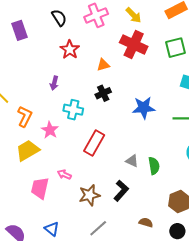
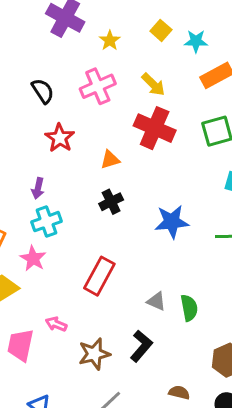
cyan cross: (73, 110) -> (47, 222), moved, turned -30

